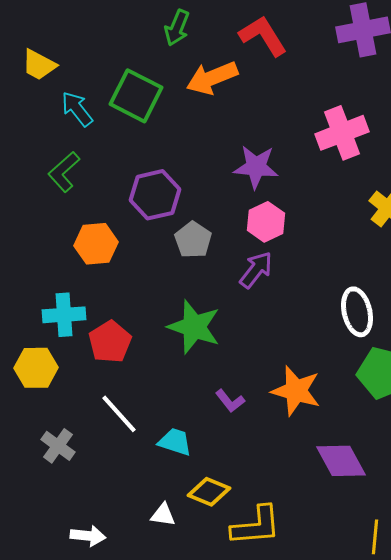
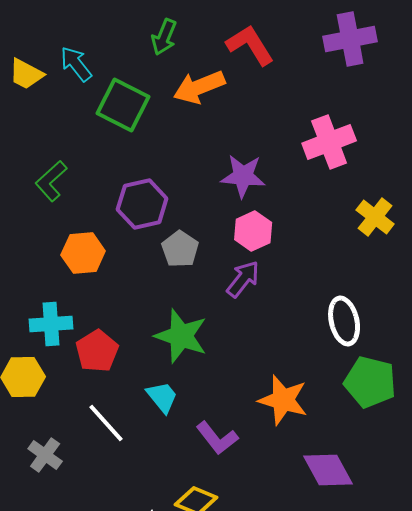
cyan arrow: (77, 109) -> (76, 64), moved
purple L-shape: (230, 401) -> (217, 438), moved, size x1.4
cyan trapezoid: (175, 442) -> (162, 397), moved, turned 33

